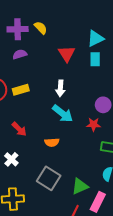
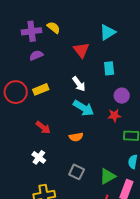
cyan rectangle: (95, 59) -> (109, 68), moved
white arrow: (60, 88) -> (79, 84), turned -35
gray square: (49, 178) -> (77, 172), size x0.7

